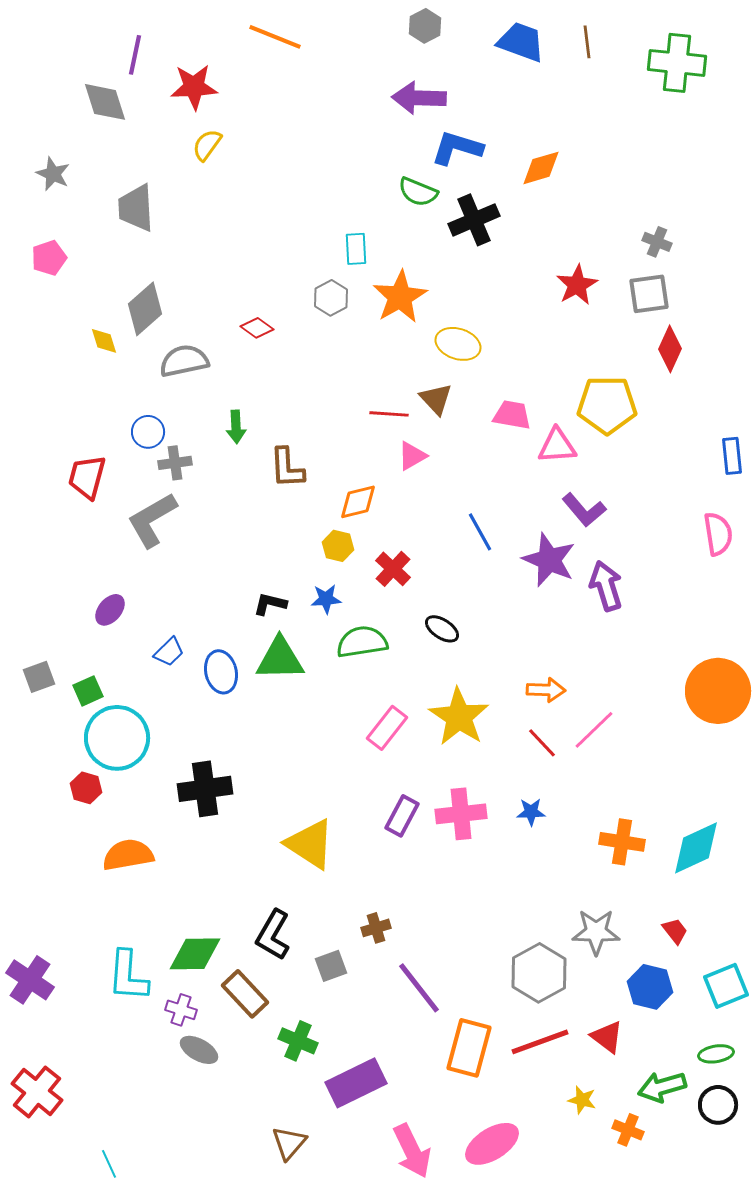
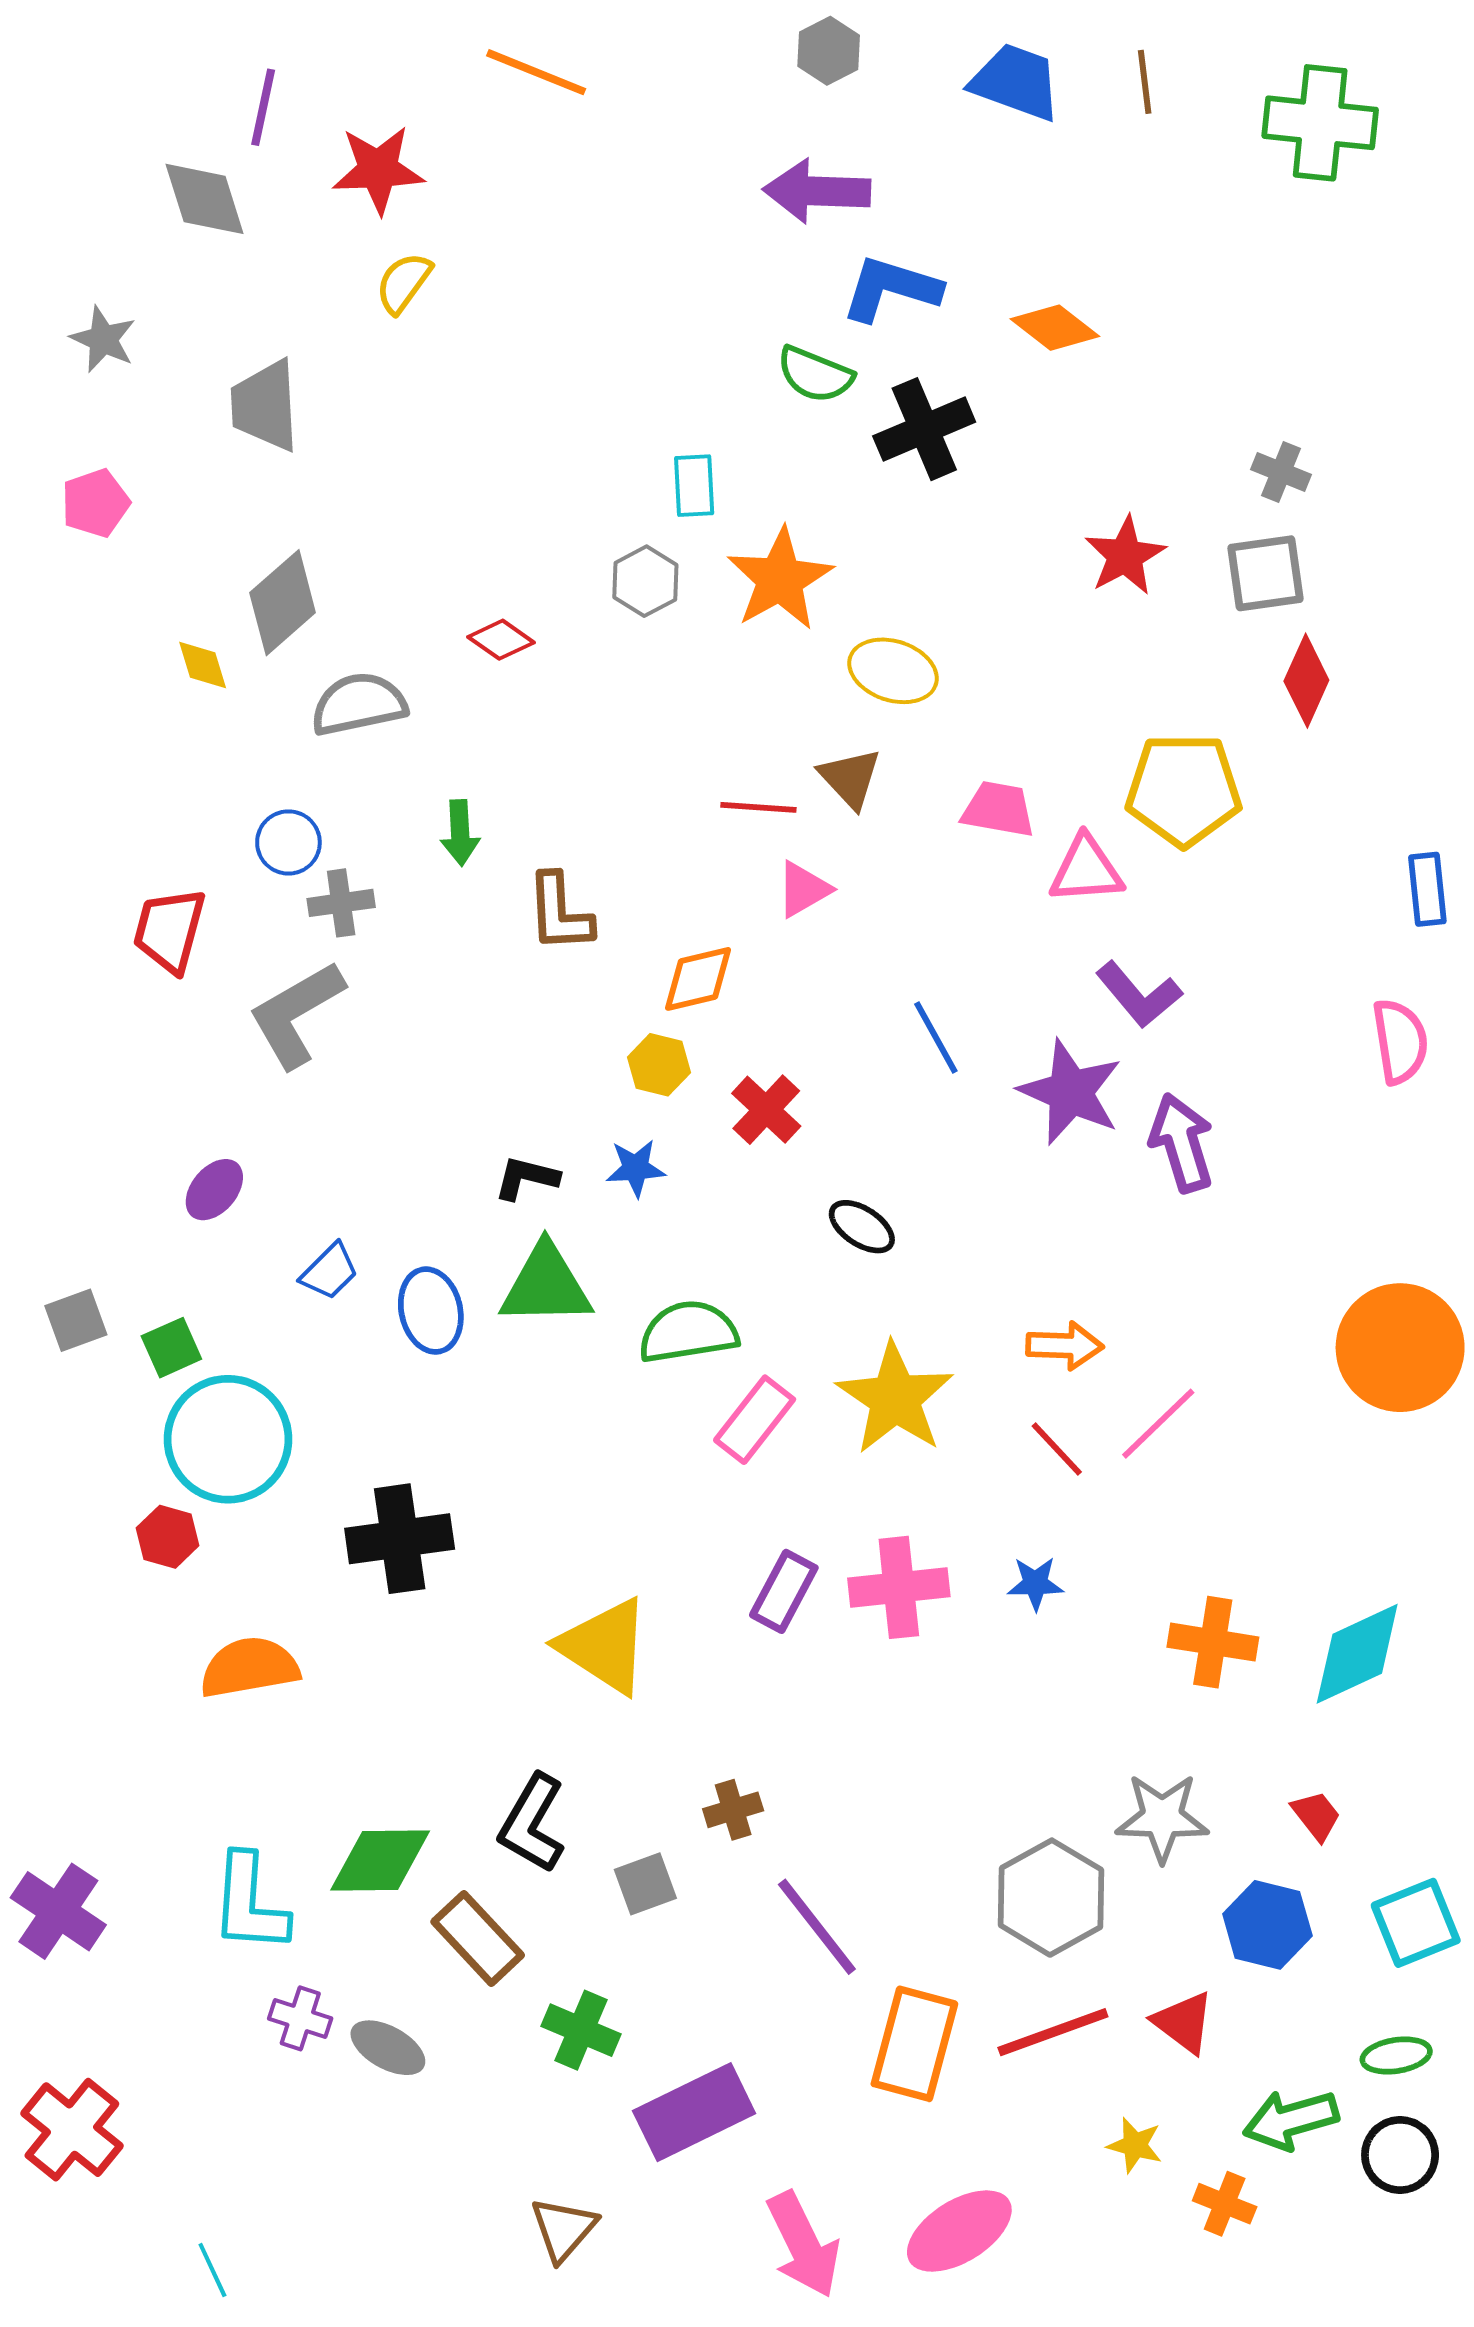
orange diamond: (541, 168) -> (1055, 328), turned 54
green semicircle: (362, 642) -> (688, 1332), moved
purple cross: (181, 1010) -> (300, 2018), moved

